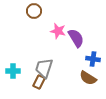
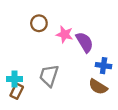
brown circle: (34, 11) -> (39, 23), moved
brown rectangle: (39, 82) -> (17, 91), moved

